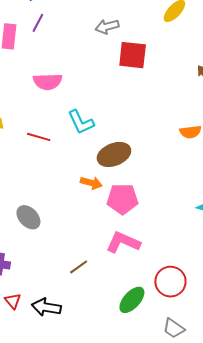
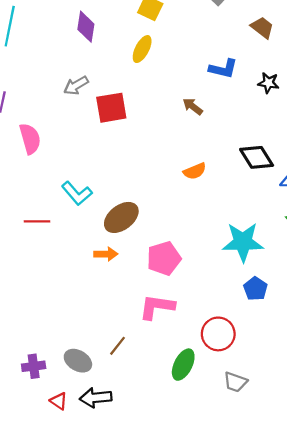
pink semicircle: (48, 82) -> (30, 139), moved, turned -88
pink pentagon: (122, 199) -> (164, 258), moved
gray ellipse: (28, 217) -> (78, 361), moved

